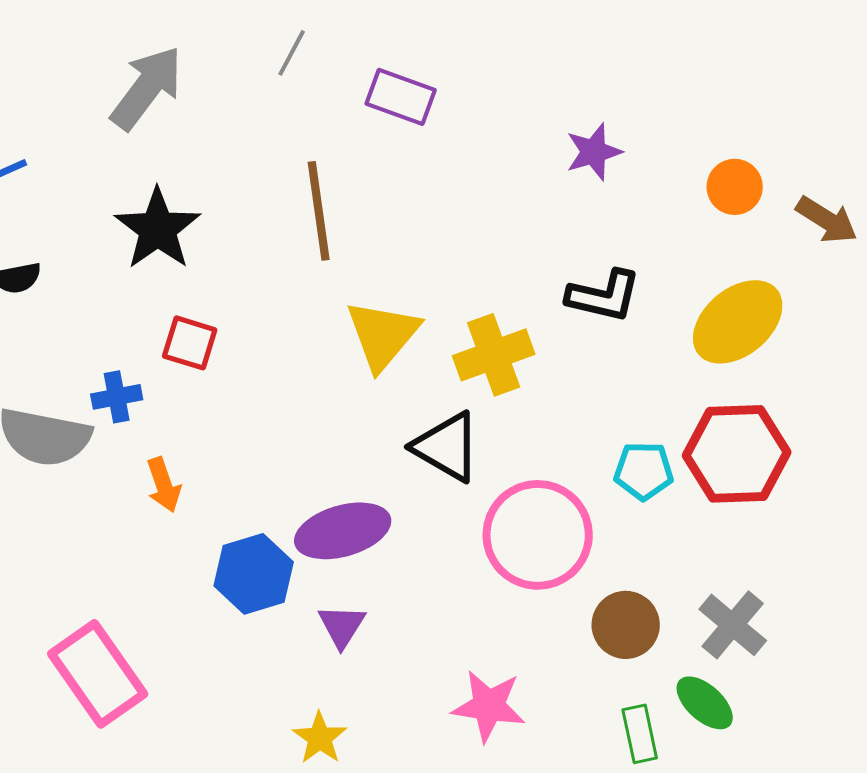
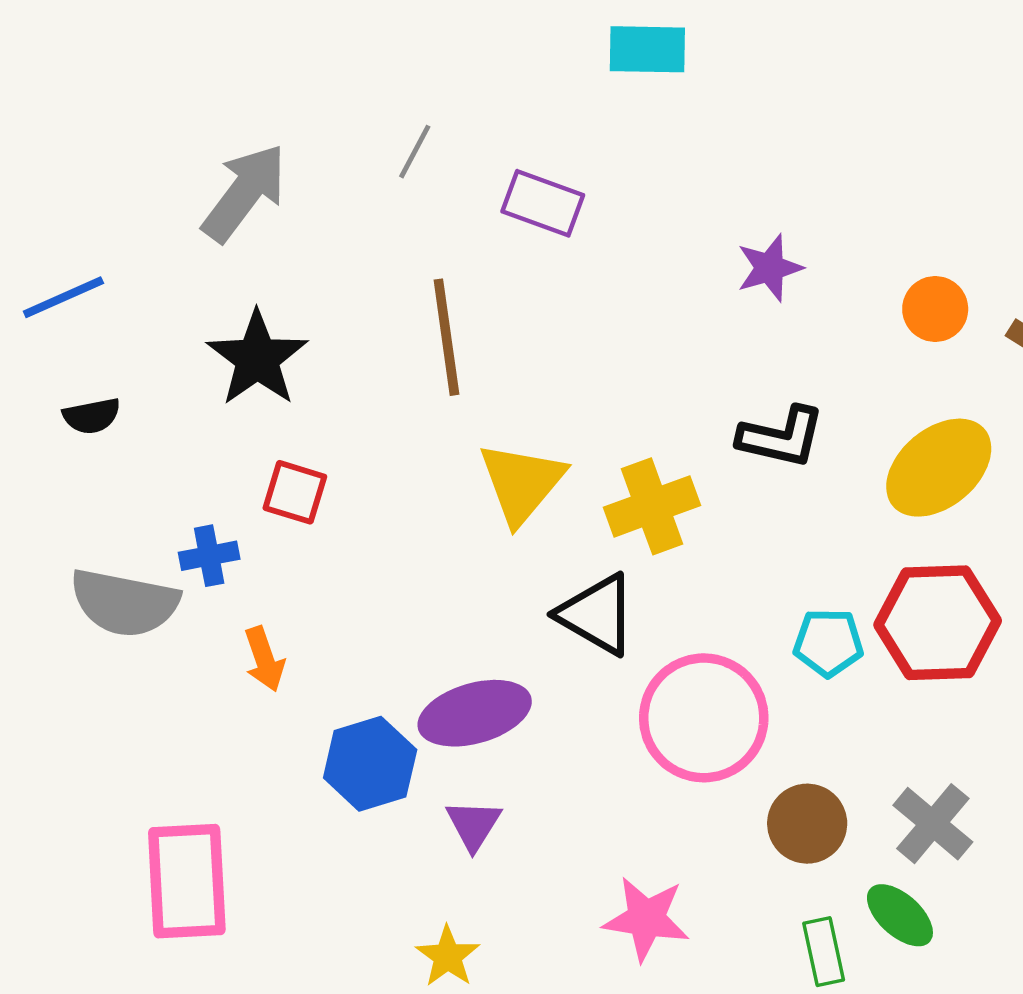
pink rectangle: (98, 674) -> (187, 881), turned 32

